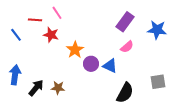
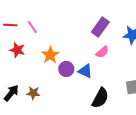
pink line: (57, 13) -> (32, 27), moved
red star: (51, 35) -> (17, 50), moved

